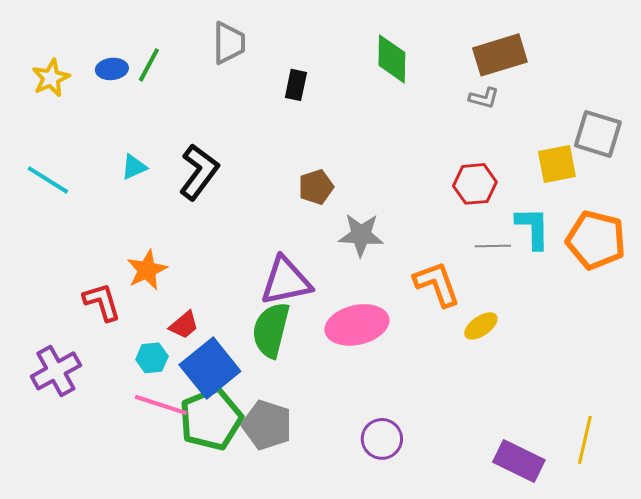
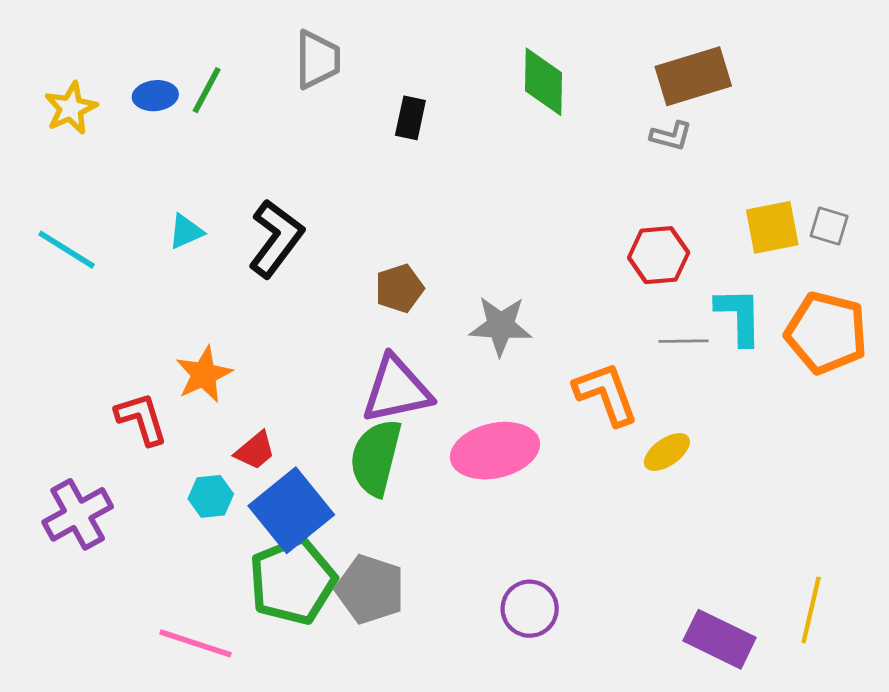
gray square: (598, 134) -> (829, 226), moved, size x0.6
brown pentagon: (316, 187) -> (399, 288), moved
pink line: (161, 405) -> (195, 643), moved

